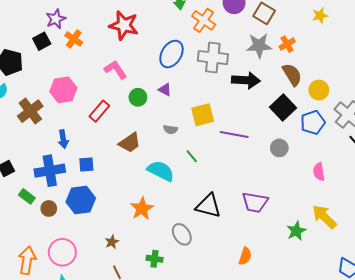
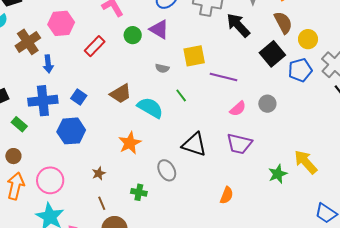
black arrow: (246, 80) -> (238, 25), turned -140
purple triangle: (165, 90) -> (159, 29), size x1.5
blue arrow: (63, 139) -> (48, 64), moved
brown trapezoid: (130, 143) -> (121, 94), moved
gray circle: (279, 148) -> (267, 104), moved
blue square: (86, 165) -> (79, 97), turned 35
pink semicircle: (319, 172) -> (238, 109), moved, turned -126
brown circle: (49, 208) -> (13, 156), moved

